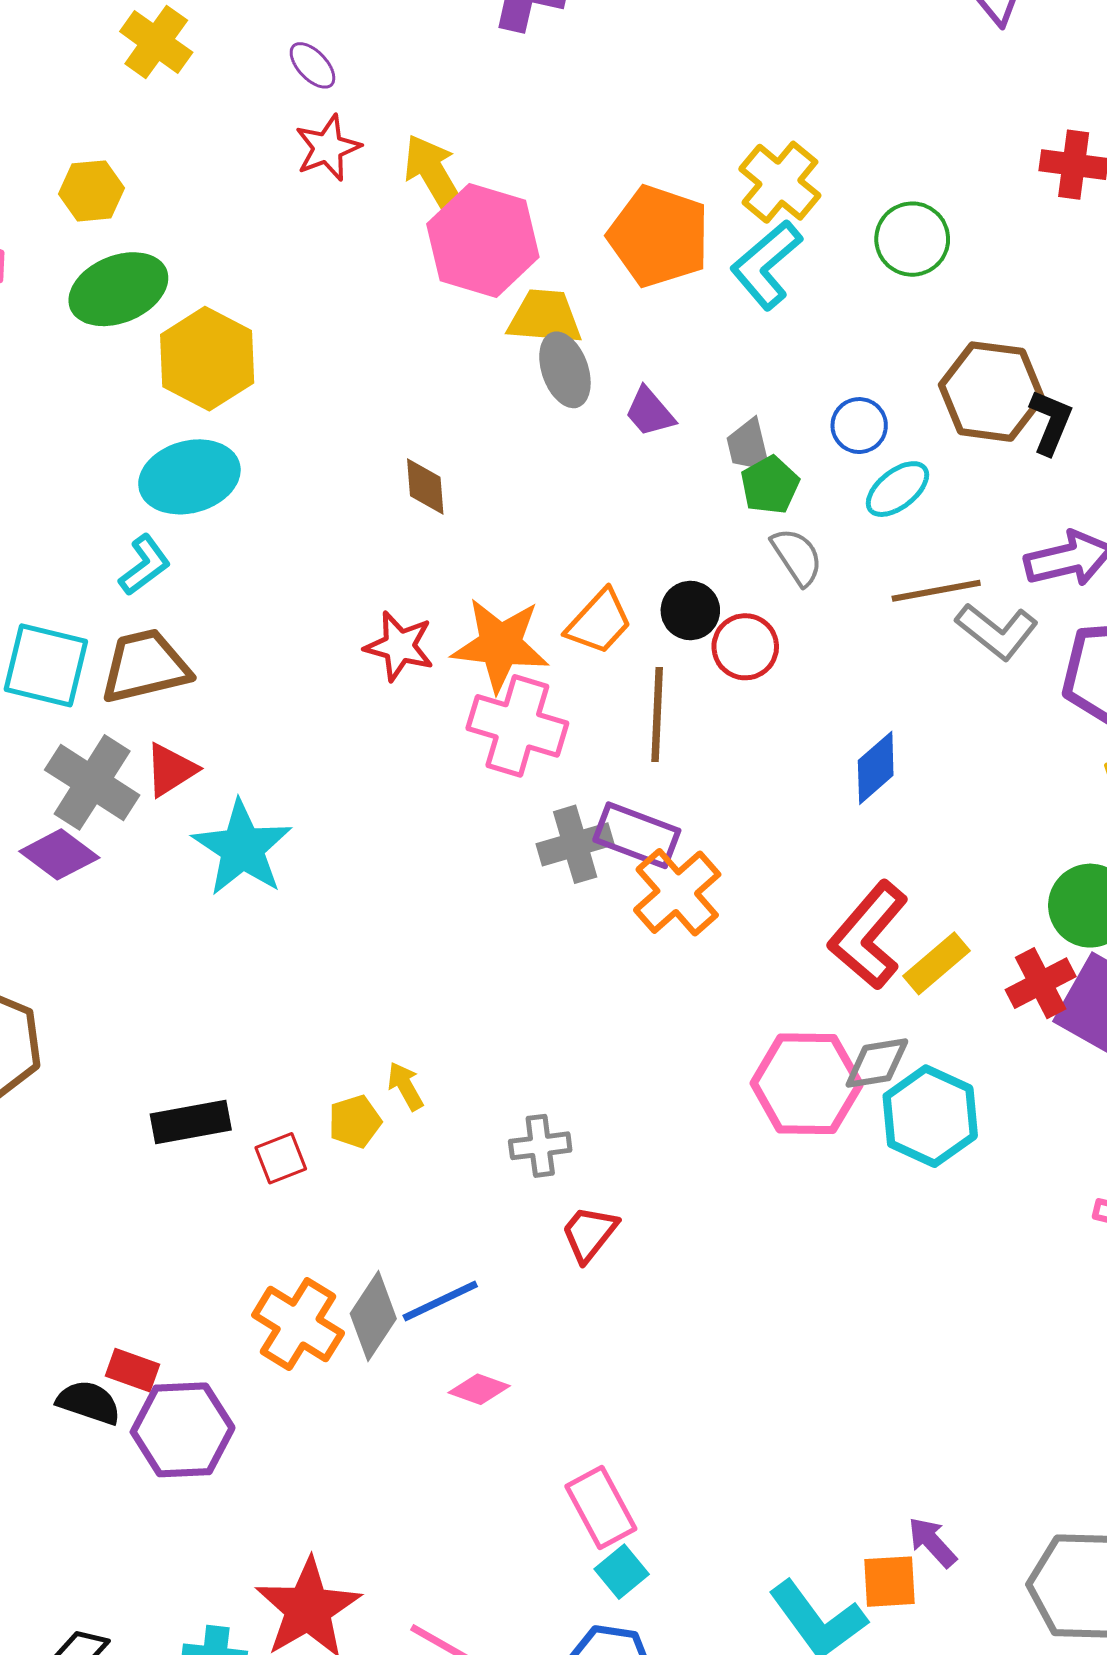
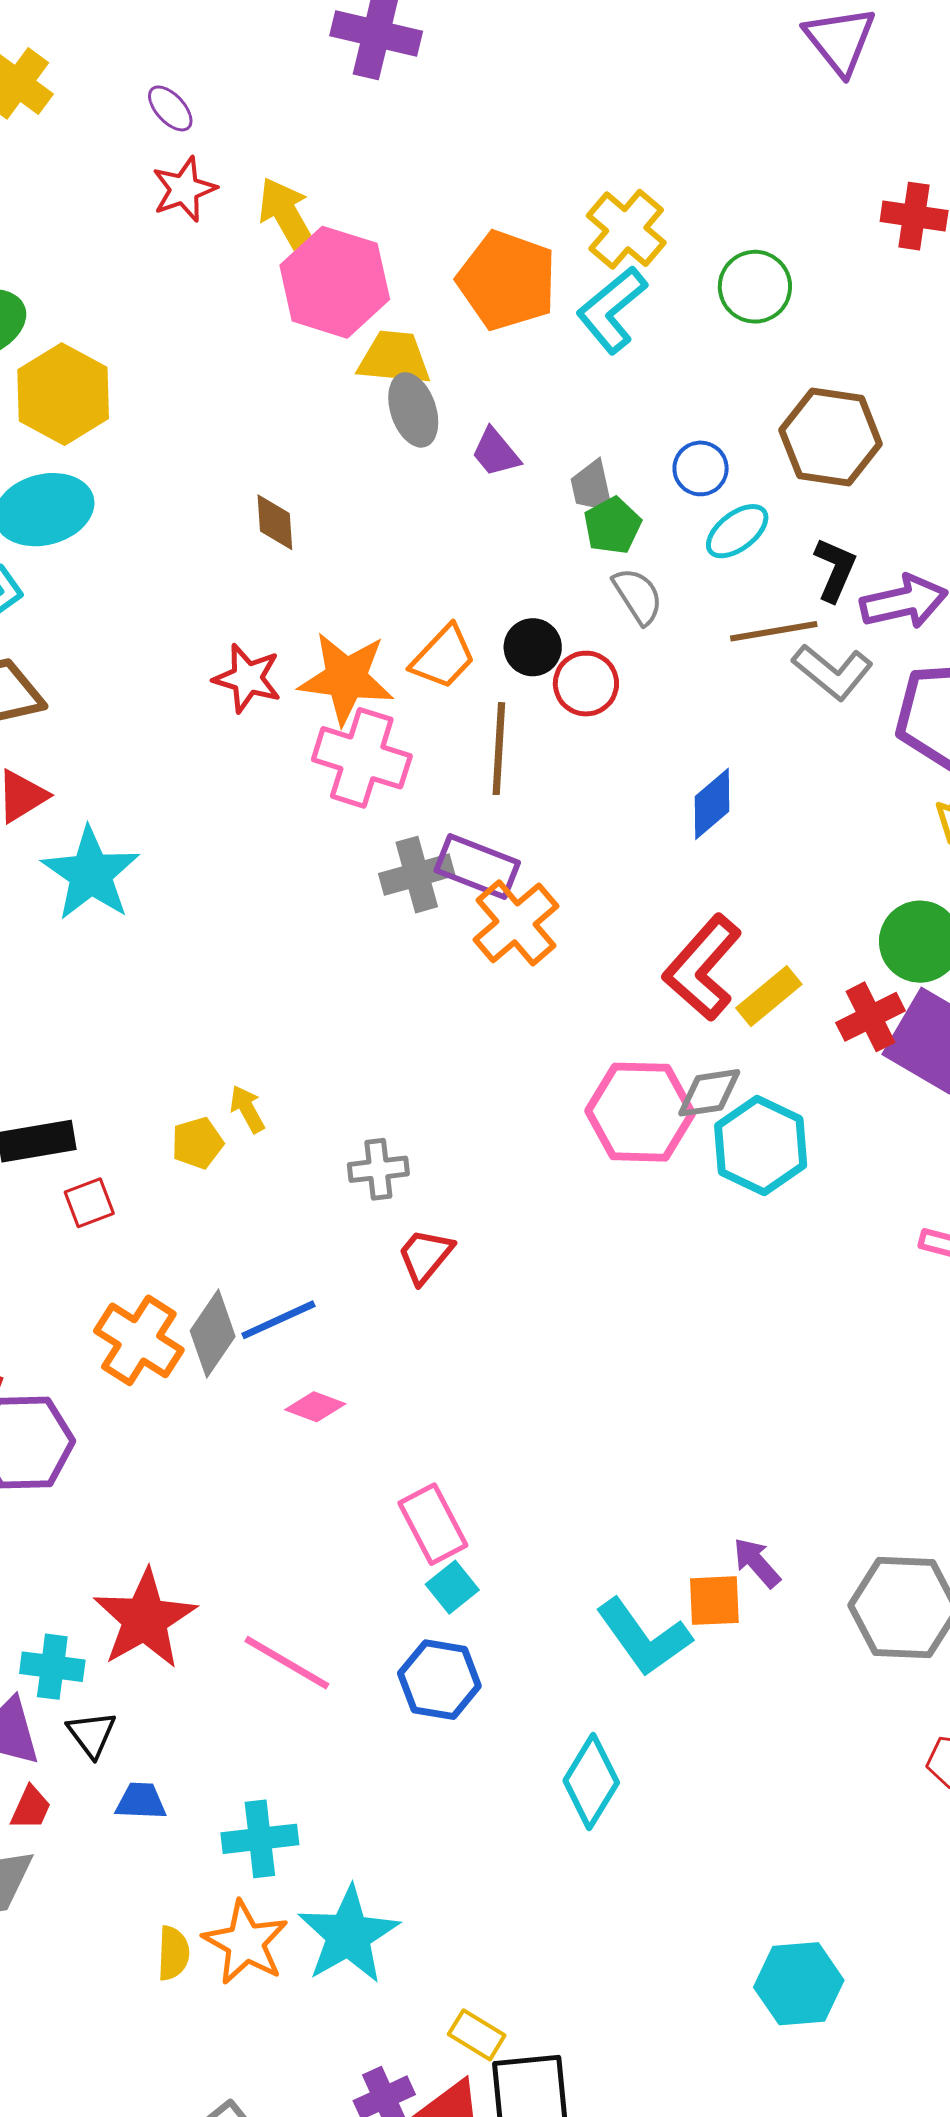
black L-shape: (1051, 422) -> (835, 570), moved
red square: (281, 1158) -> (89, 1203), moved

